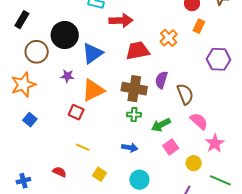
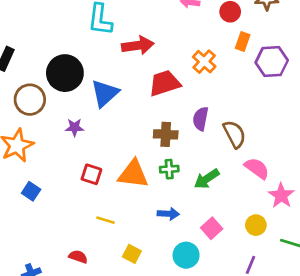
purple hexagon: (218, 59) -> (272, 62), moved
brown cross: (134, 89) -> (166, 134), size x0.7
orange triangle: (93, 90) -> (133, 174), moved, turned 40
pink square: (171, 147) -> (212, 228), moved

